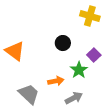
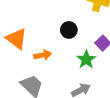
orange arrow: (56, 81) -> (43, 55), moved

